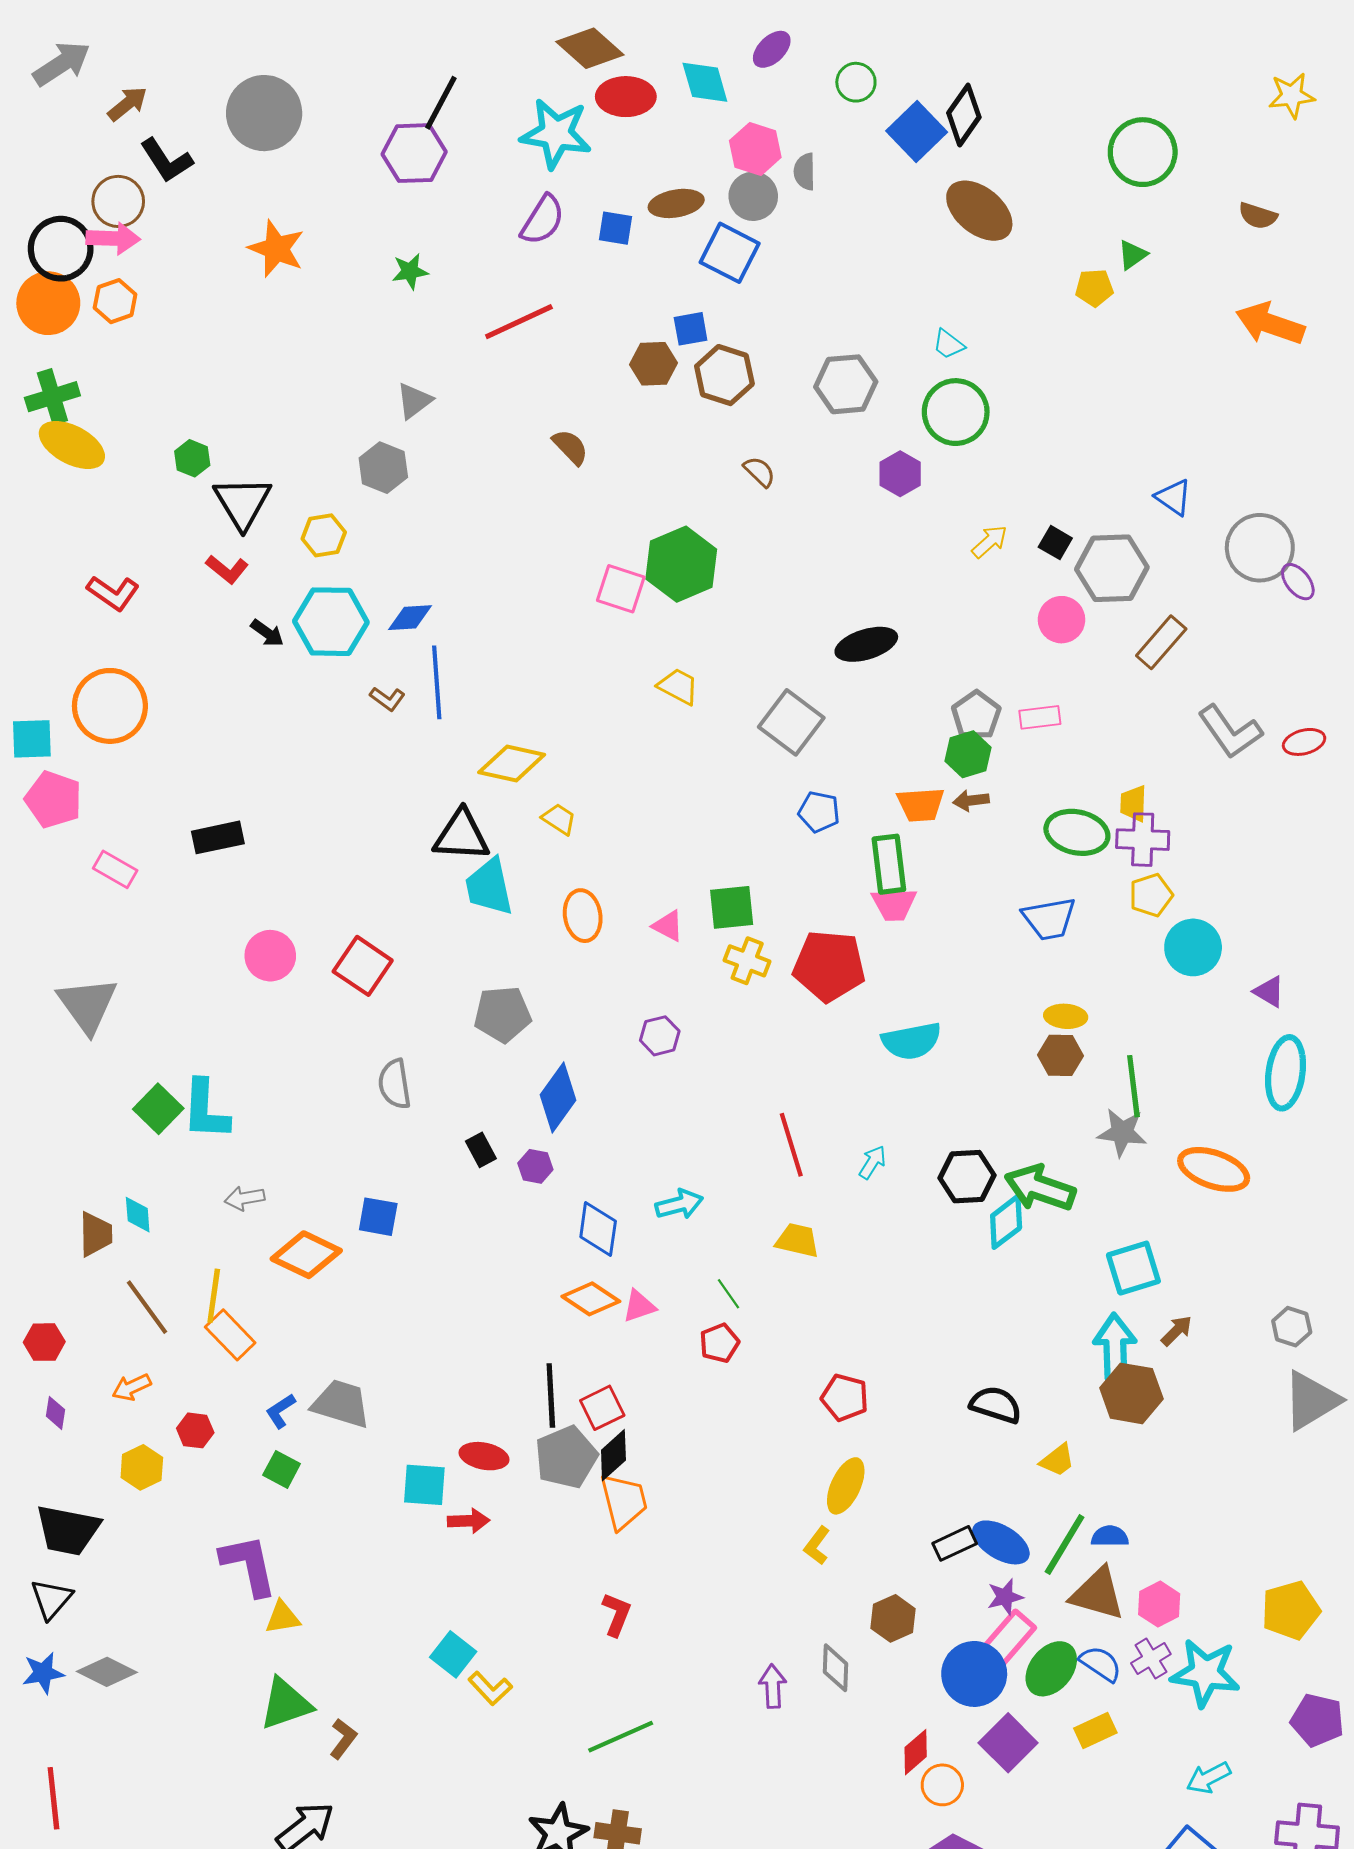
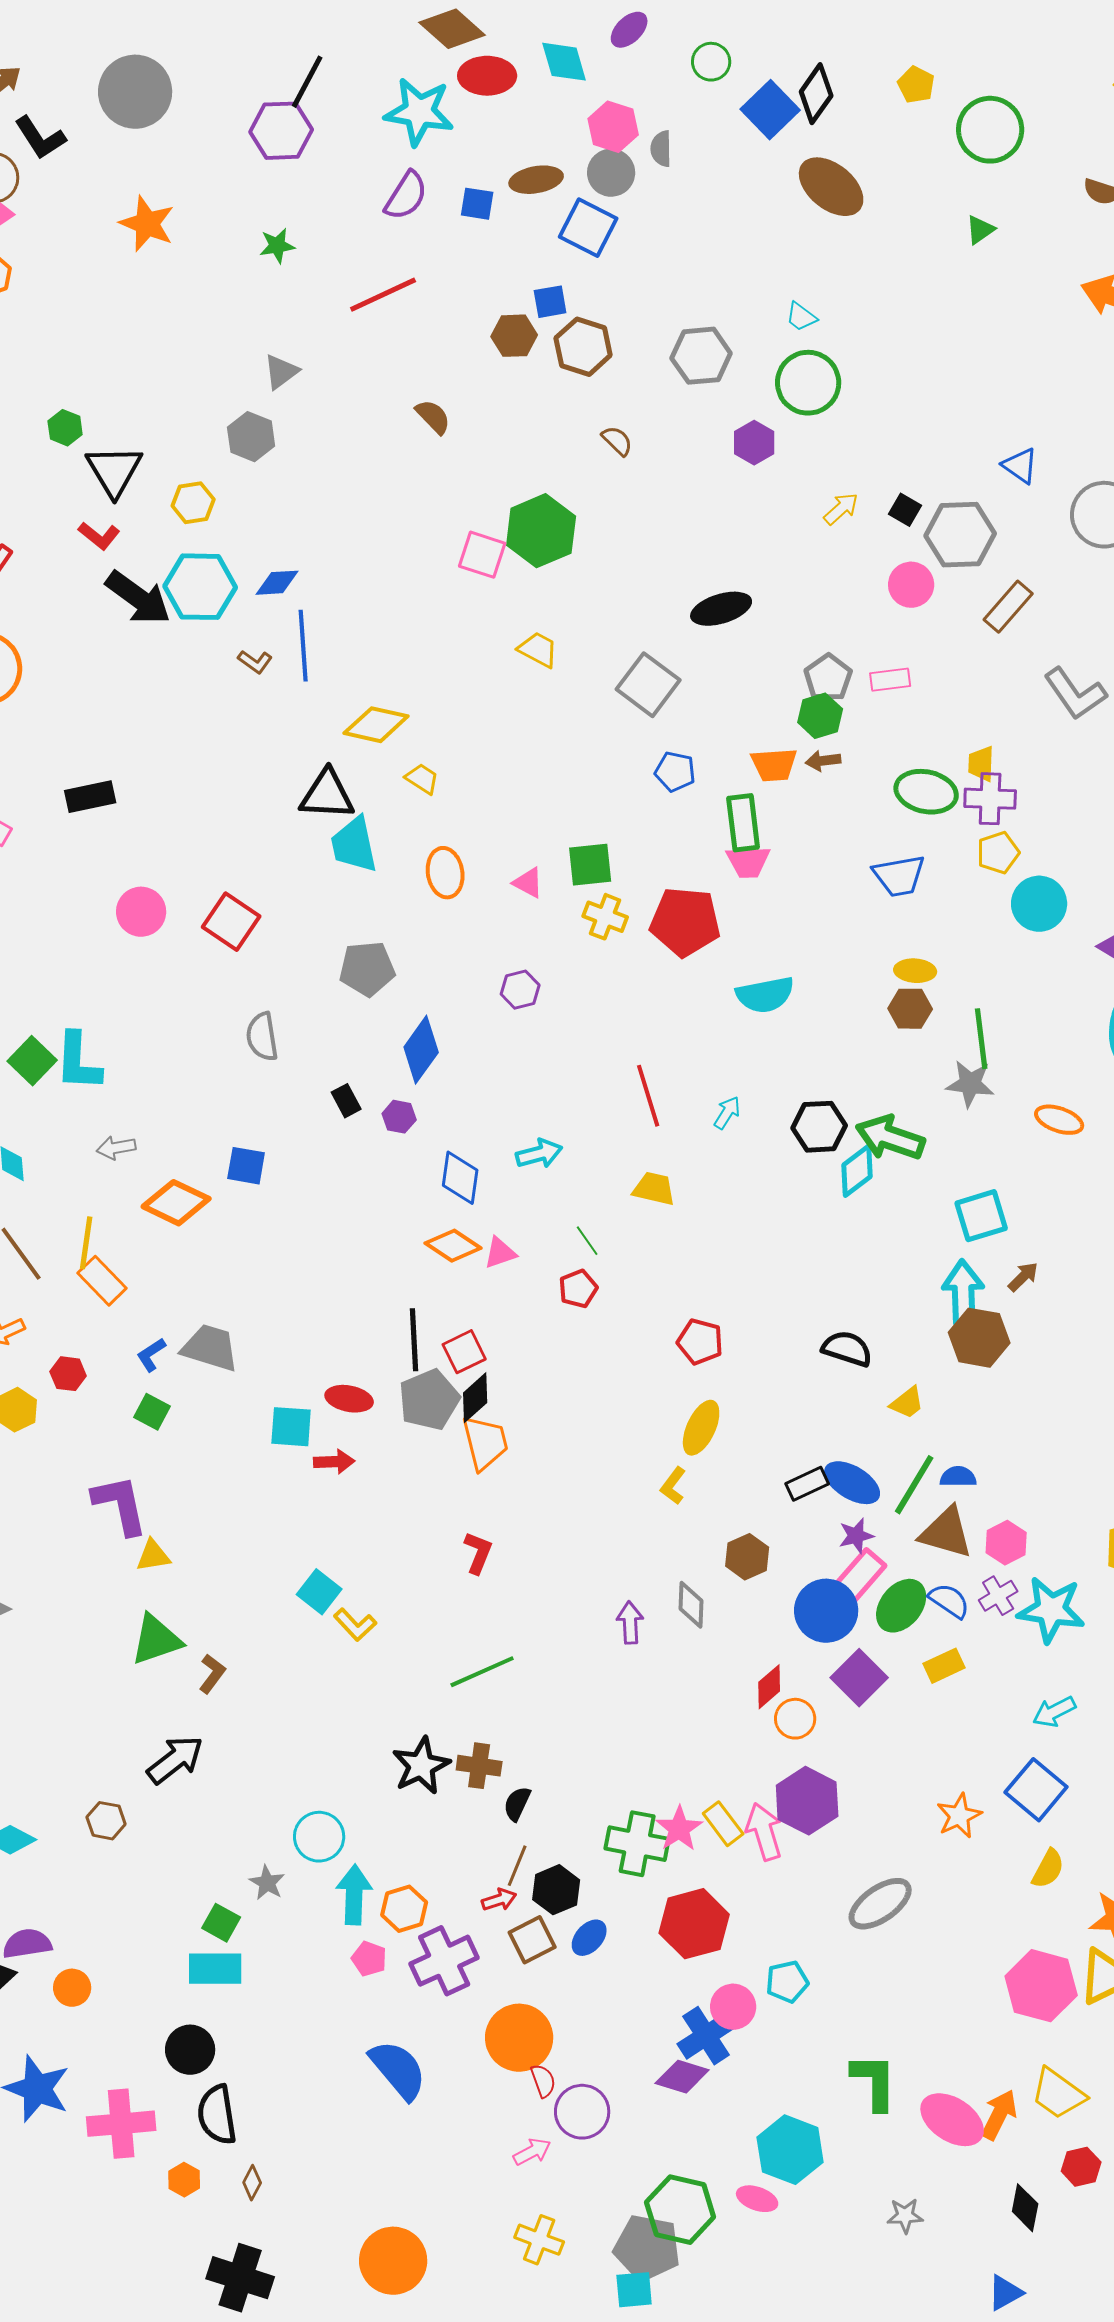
yellow pentagon: (1094, 288) -> (916, 85), moved, turned 30
black arrow: (267, 633) -> (138, 598), size x2.0
orange ellipse: (1214, 1169) -> (1059, 1120), size x0.7

